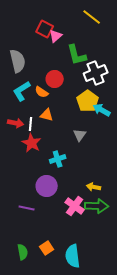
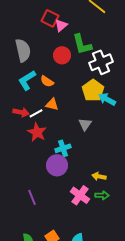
red circle: (55, 79) -> (62, 55), moved
white line: (31, 124) -> (36, 113), turned 56
purple circle: (47, 186) -> (57, 165), moved
green arrow: (97, 206) -> (102, 195), size x0.6
purple line: (27, 208) -> (32, 197), turned 56

